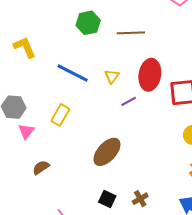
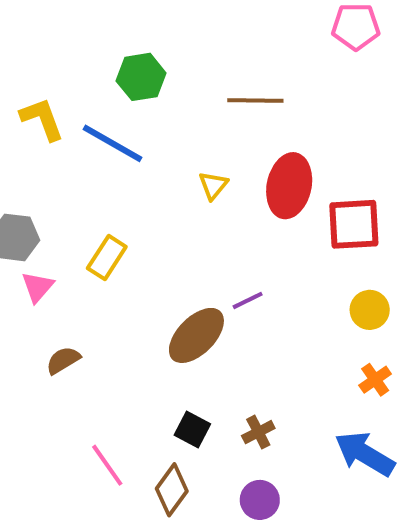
green hexagon: (88, 23) -> (141, 77), moved
blue line: (73, 73) -> (112, 143), moved
purple line: (129, 101) -> (248, 300), moved

